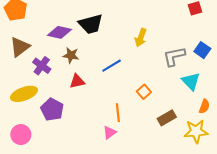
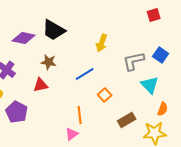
black trapezoid: (91, 24) -> (54, 30), turned 45
brown star: (71, 55) -> (49, 62), moved
blue line: (112, 66) -> (85, 74), moved

